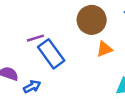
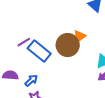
brown circle: (92, 20) -> (68, 45), moved

